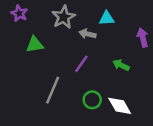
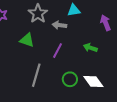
green triangle: (35, 45) -> (27, 40), moved, turned 35

